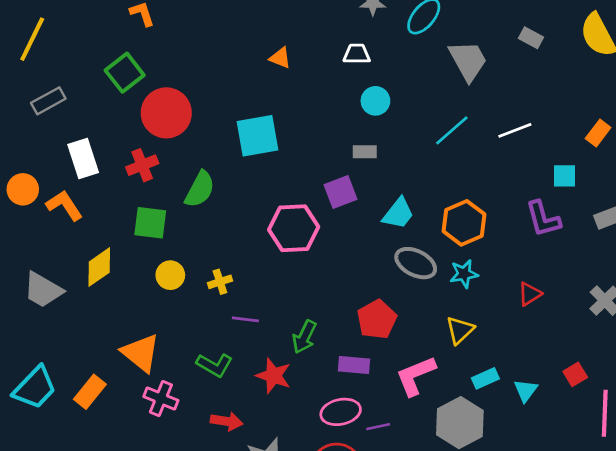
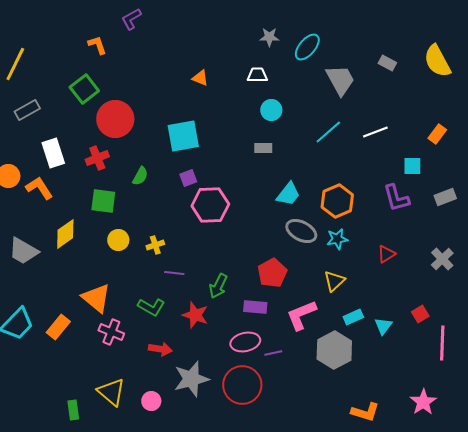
green semicircle: (200, 189) -> (140, 176), size x0.7
purple square: (341, 192) -> (188, 178), moved, size x0.7

